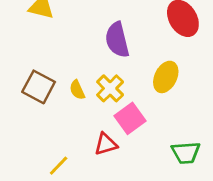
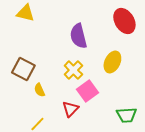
yellow semicircle: (77, 90) -> (39, 90), moved
red triangle: (106, 144) -> (70, 109), turned -30

